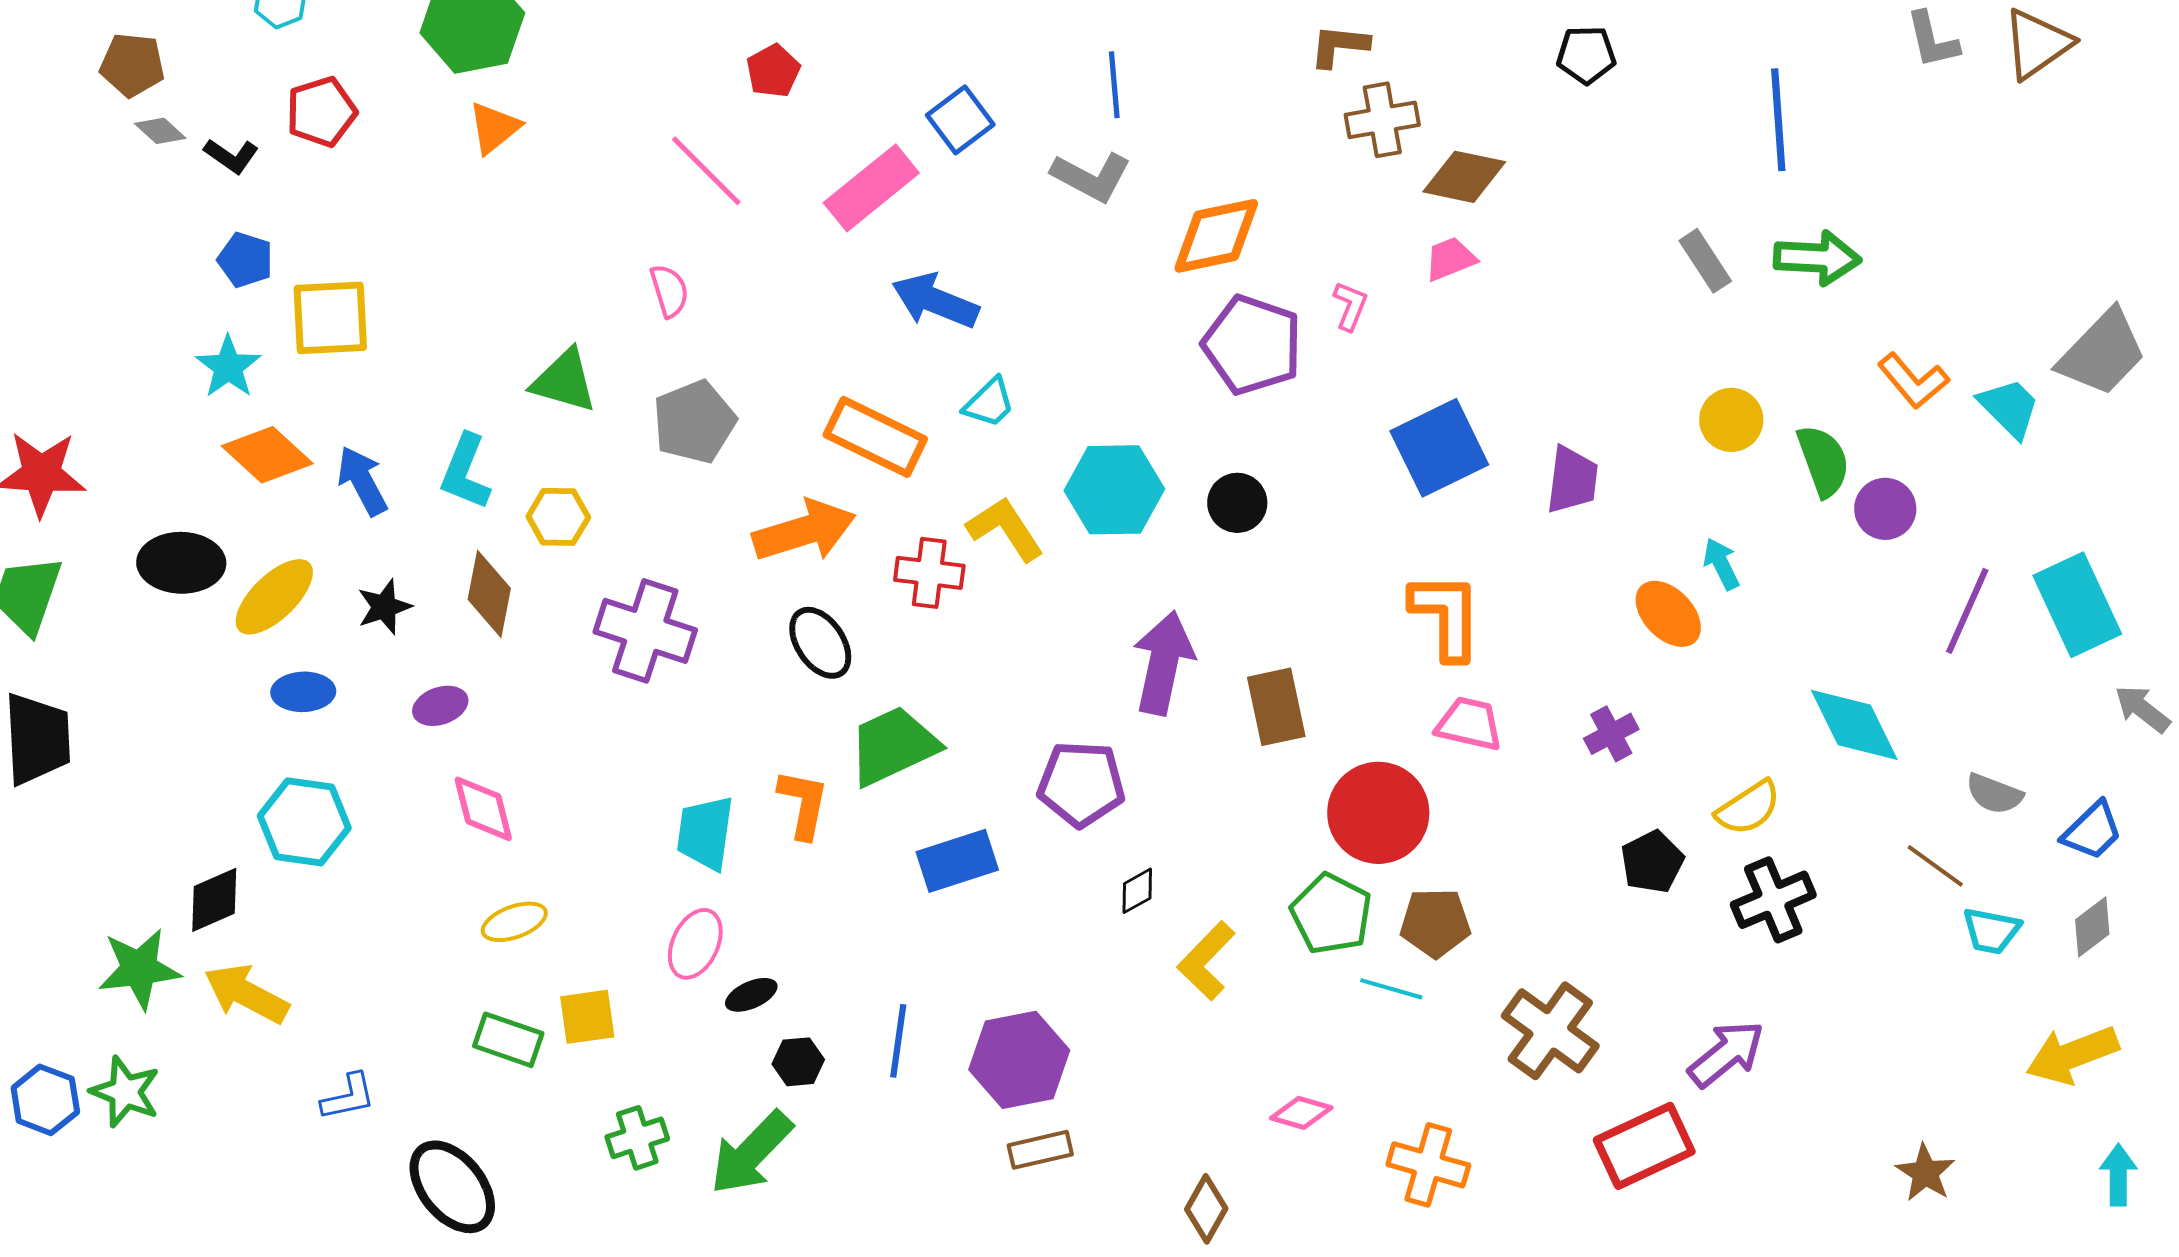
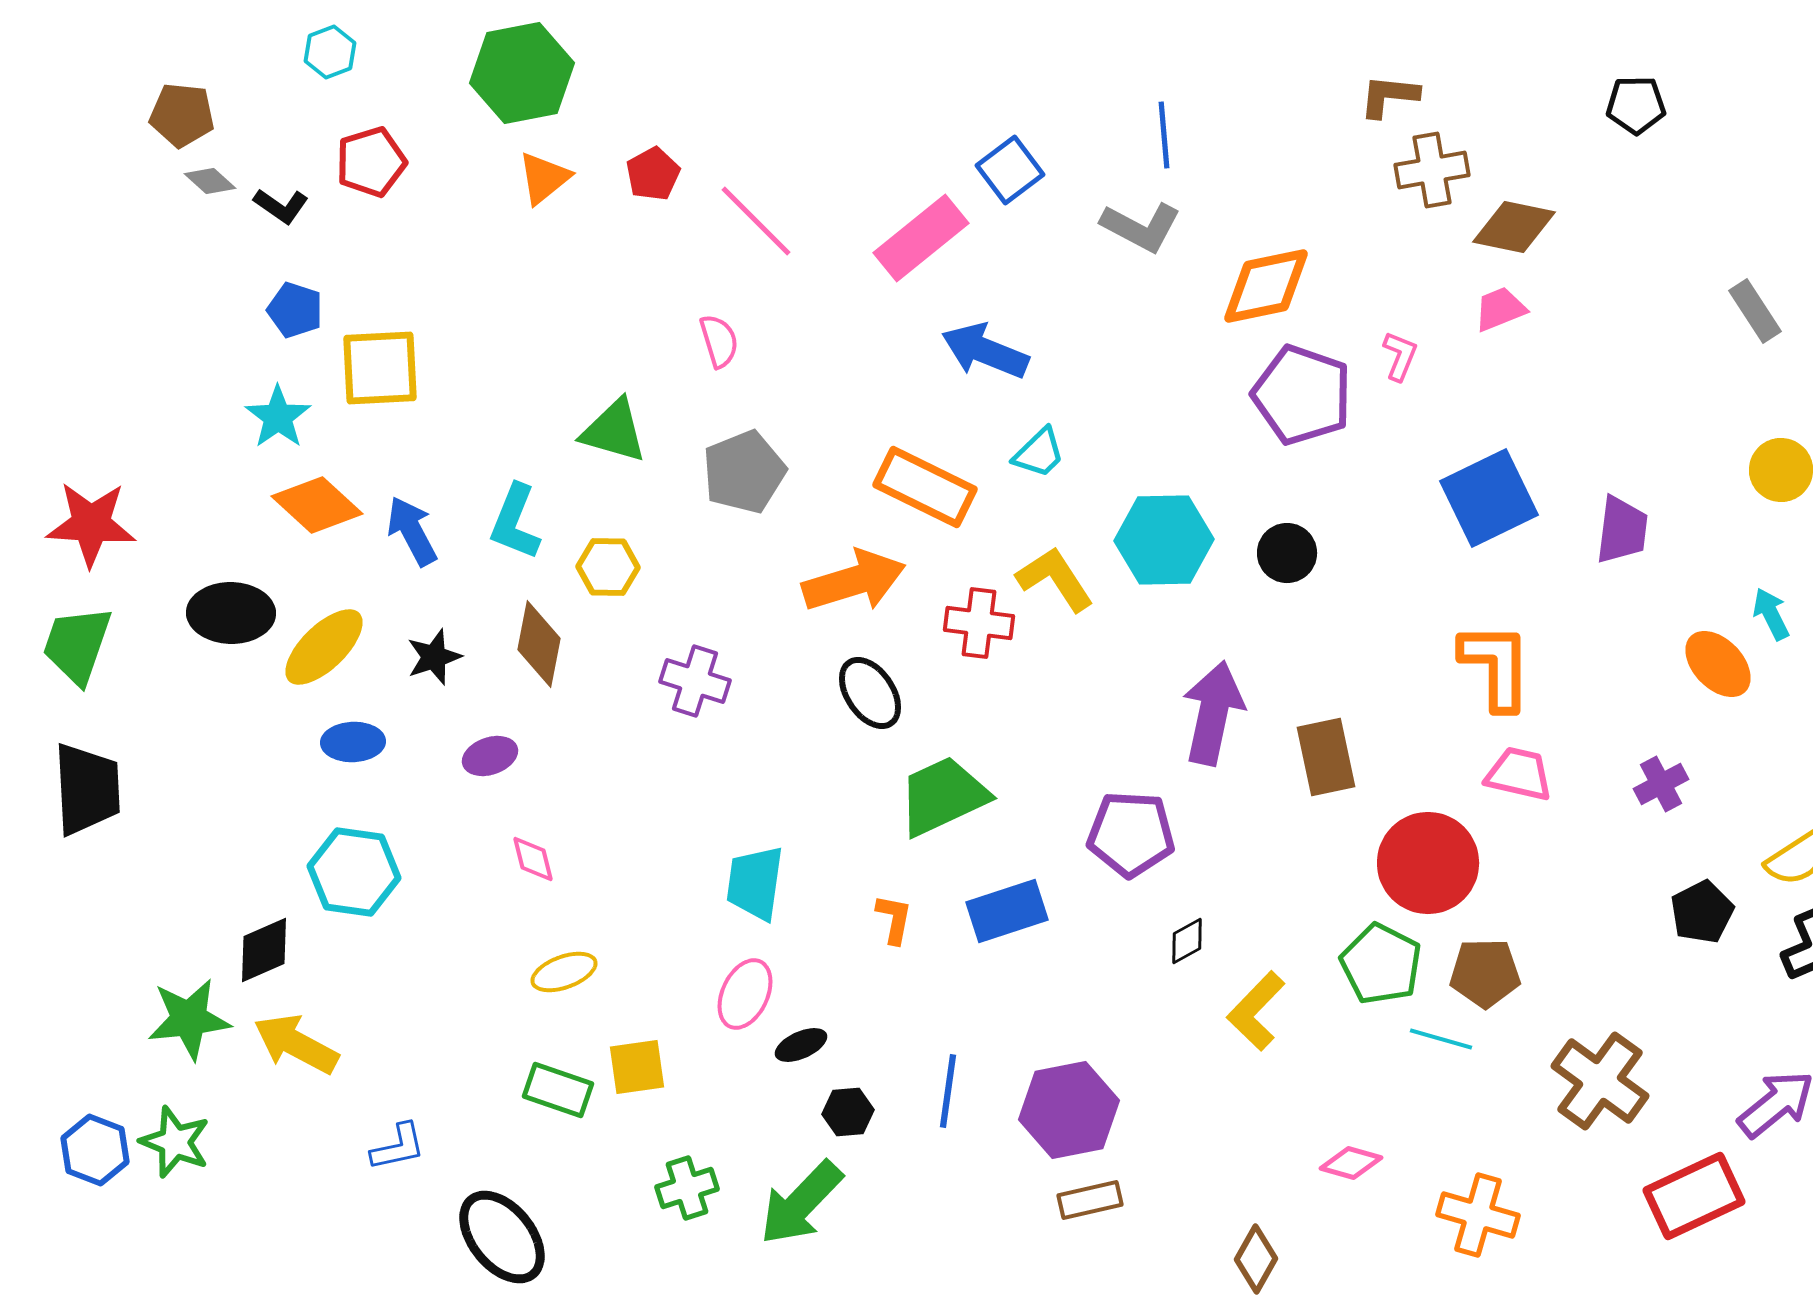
red pentagon: (773, 71) -> (653, 174), moved
purple cross: (645, 631) -> (695, 681), size x0.7
orange L-shape: (803, 804) -> (894, 919), moved, size x0.7
pink diamond: (483, 809) -> (533, 859), size x0.7

